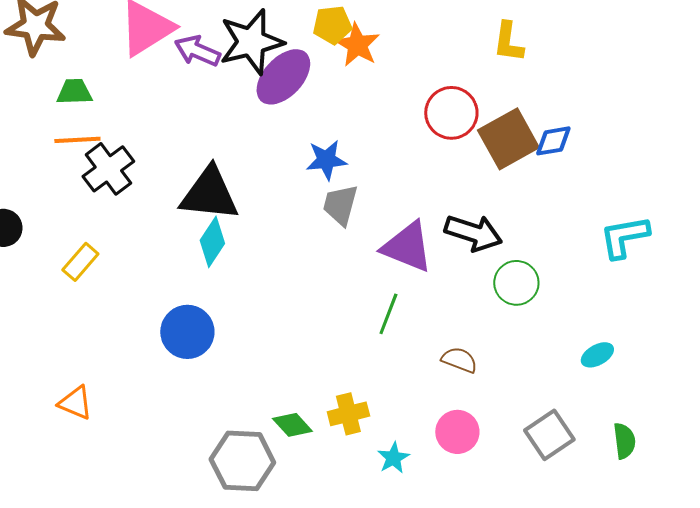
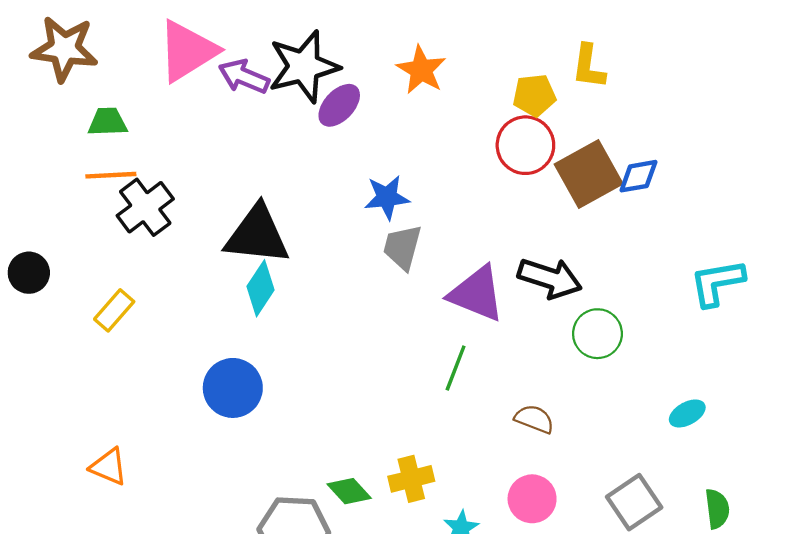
yellow pentagon: (332, 25) -> (534, 95), moved
purple ellipse: (283, 77) -> (339, 105), size x0.7

